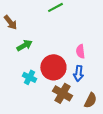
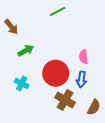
cyan cross: (29, 77) -> (22, 84), moved

